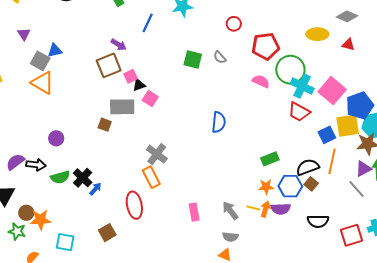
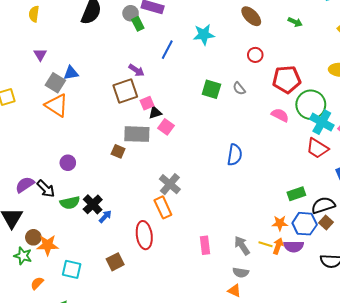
green rectangle: (270, 159) -> (296, 194), moved
black arrow: (36, 165) -> (46, 189), turned 36

